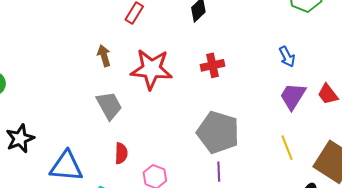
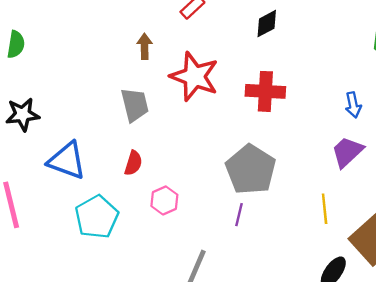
red cross: (213, 65) -> (265, 91), size x1.4

